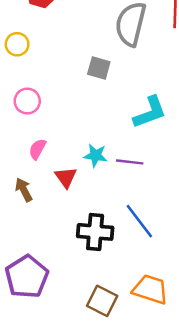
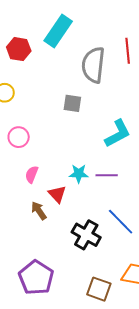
brown arrow: (24, 190) -> (39, 211), moved
black cross: (95, 232) -> (86, 235), turned 32

